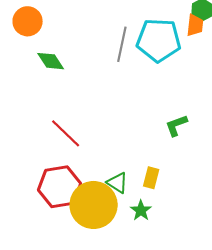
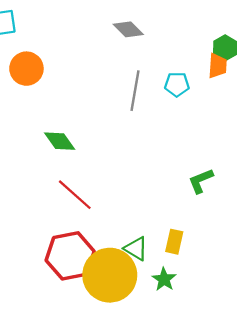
cyan pentagon: (159, 40) -> (177, 84), size x0.5
green diamond: (51, 61) -> (60, 141), moved

